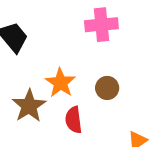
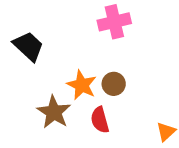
brown circle: (107, 88) -> (114, 84), moved

